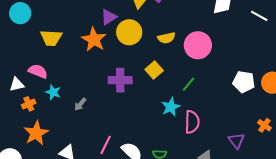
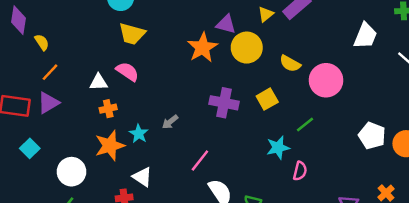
purple triangle: (109, 17) -> (226, 24), turned 36
yellow trapezoid: (51, 38) -> (132, 34), moved
yellow semicircle: (166, 38) -> (290, 63), turned 30
cyan star: (53, 92) -> (139, 134), moved
pink semicircle: (192, 122) -> (300, 171), size x0.7
pink line: (106, 145) -> (200, 160), moved

